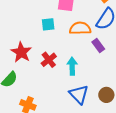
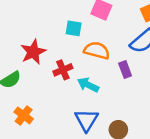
orange semicircle: (80, 28) -> (97, 50), moved
cyan arrow: (72, 66) -> (88, 85), turned -78

